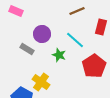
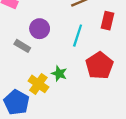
cyan line: (75, 40) -> (78, 36), turned 66
green star: (59, 55) -> (59, 74), moved

